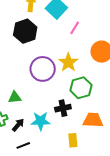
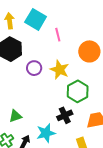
pink line: (75, 28) -> (58, 35), turned -32
purple circle: (43, 69) -> (34, 68), moved, size x0.6

